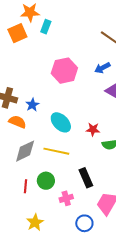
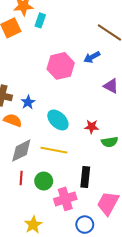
blue arrow: (102, 68) -> (92, 57), moved
black rectangle: (86, 178) -> (85, 177), turned 30
red line: (25, 186) -> (21, 178), moved
pink cross: (66, 198) -> (65, 199), size x1.5

